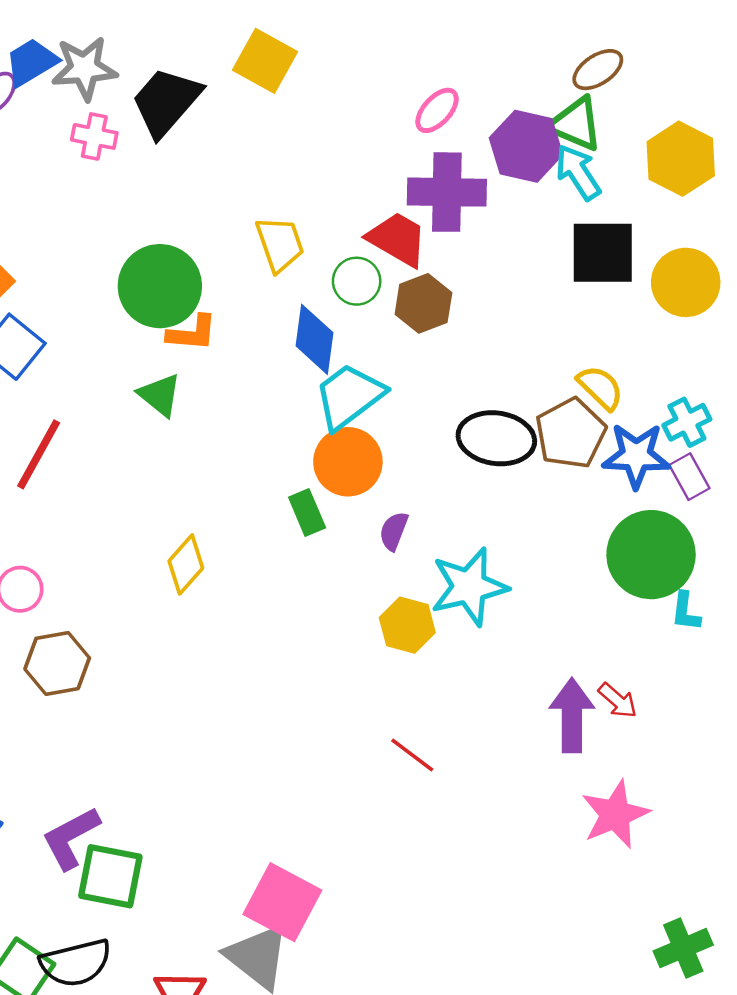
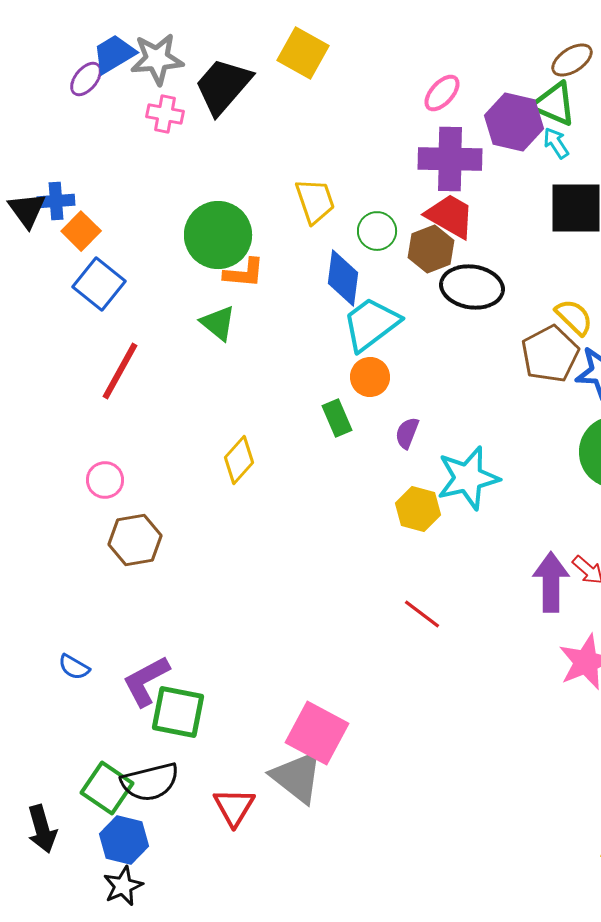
cyan arrow: (578, 172) -> (556, 143), size x0.7
red trapezoid: (397, 239) -> (450, 216), moved
black ellipse: (496, 438) -> (472, 287), moved
orange circle: (348, 462) -> (370, 377), size x0.7

